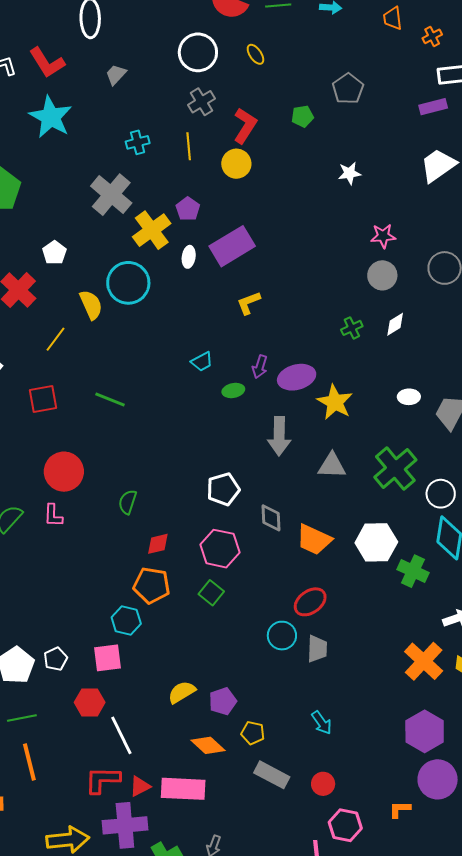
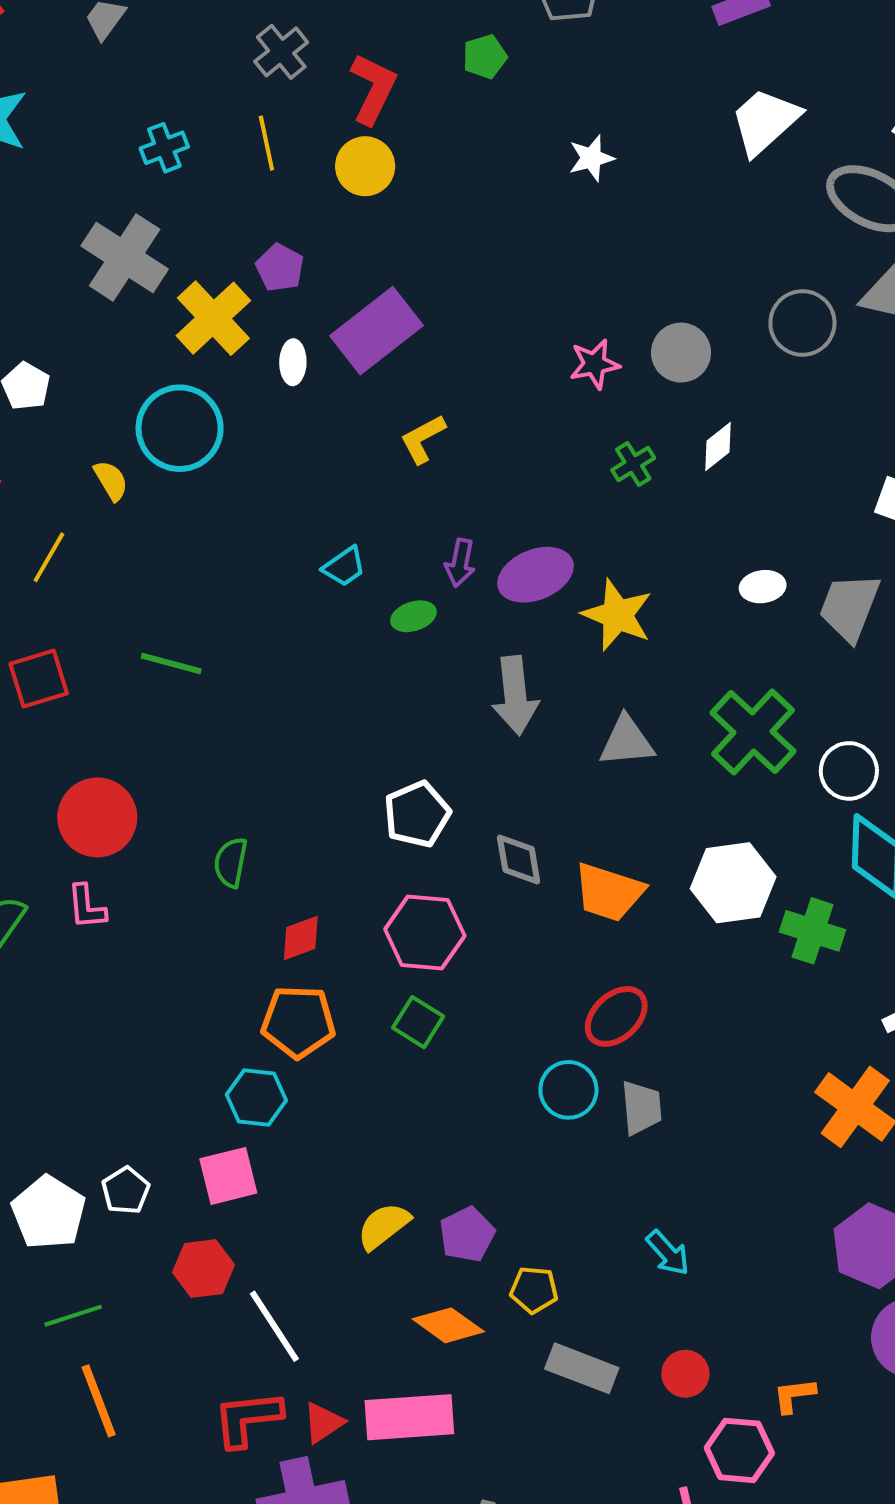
pink star: (383, 236) -> (594, 364), moved
yellow semicircle: (91, 305) -> (111, 481), size x0.7
orange L-shape: (400, 809) -> (794, 1395), moved

